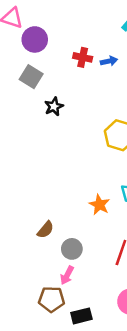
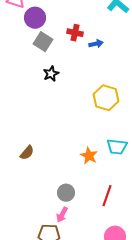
blue arrow: (109, 61) -> (96, 44), moved
gray square: (31, 77) -> (43, 42), moved
brown semicircle: (46, 230) -> (27, 153), moved

